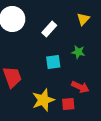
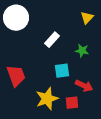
white rectangle: (49, 29) -> (52, 40), moved
cyan square: (53, 62) -> (62, 71), moved

